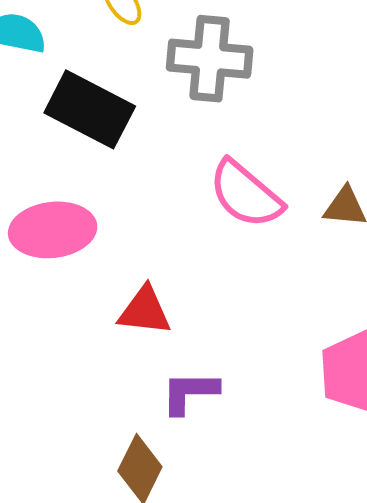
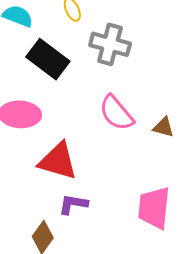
red triangle: (145, 311) -> (58, 161), size x1.5

